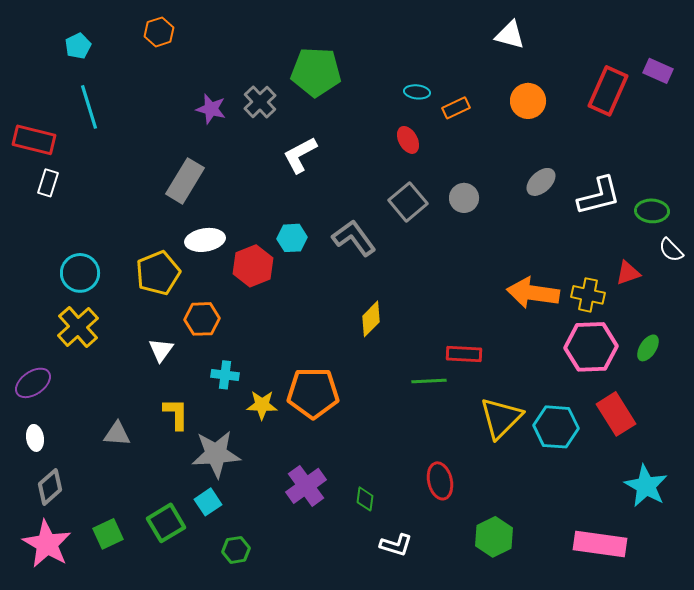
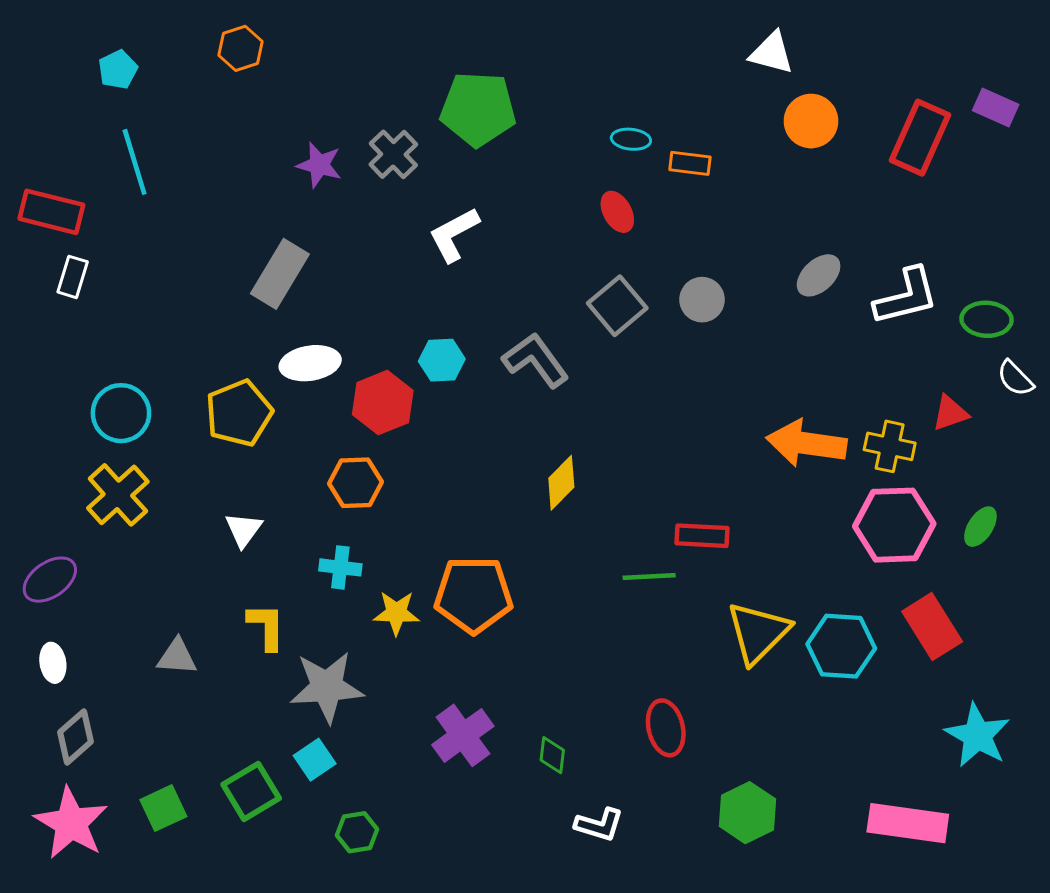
orange circle: (528, 101) -> (811, 121), moved
orange rectangle: (456, 108) -> (690, 163), turned 32
orange hexagon: (202, 319) -> (356, 483), moved

